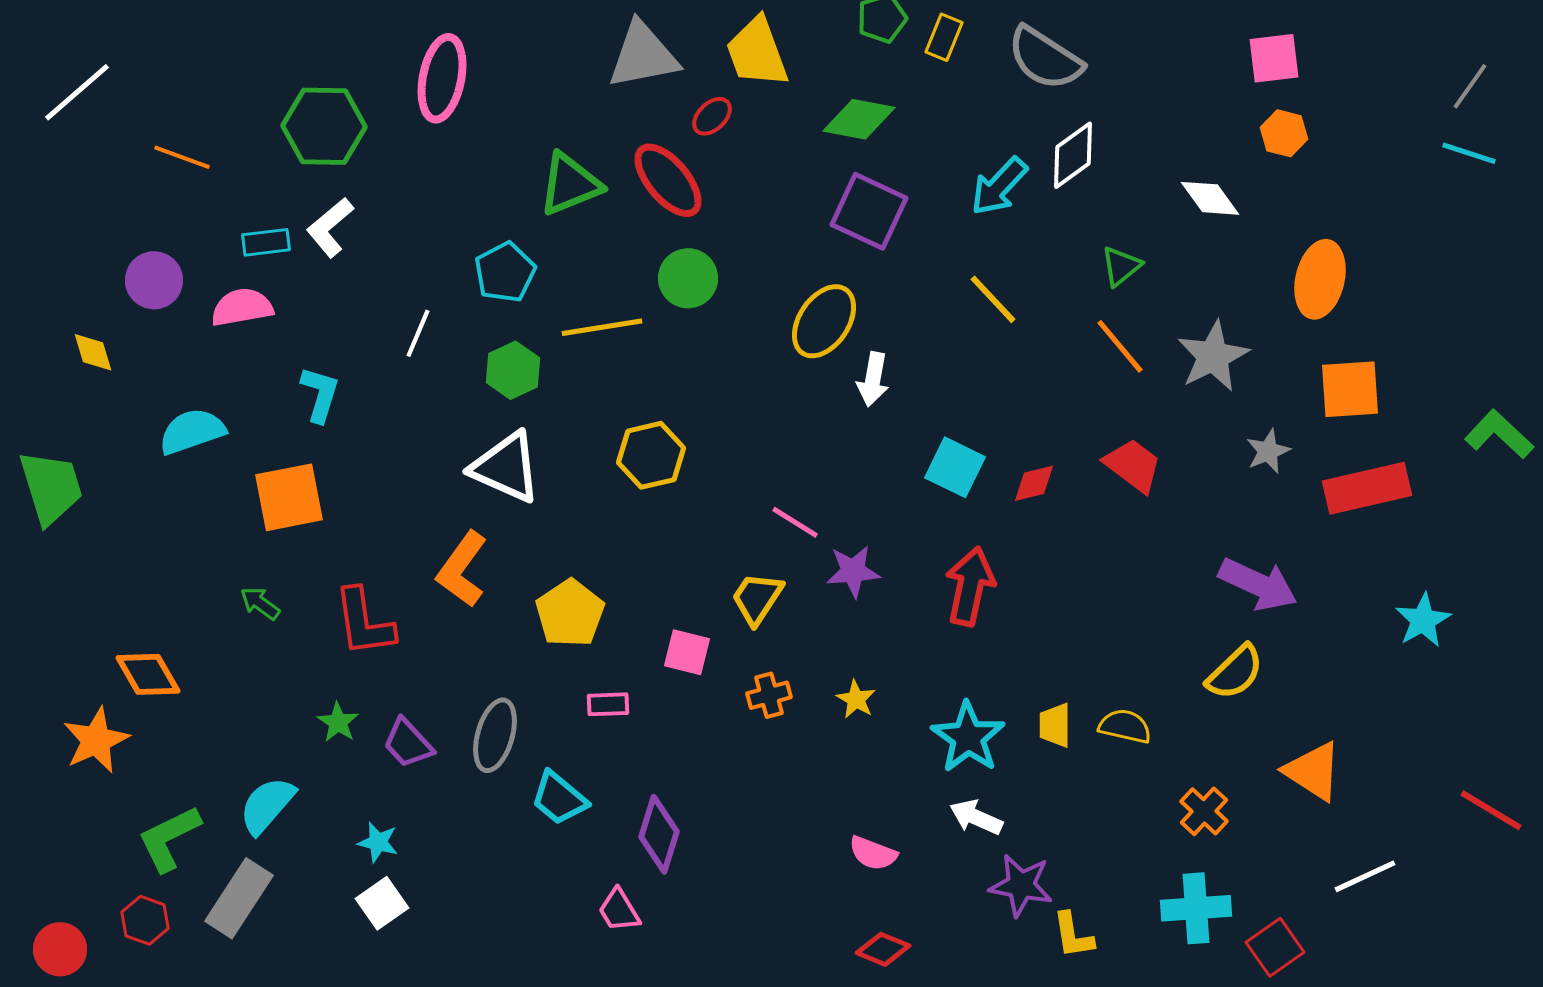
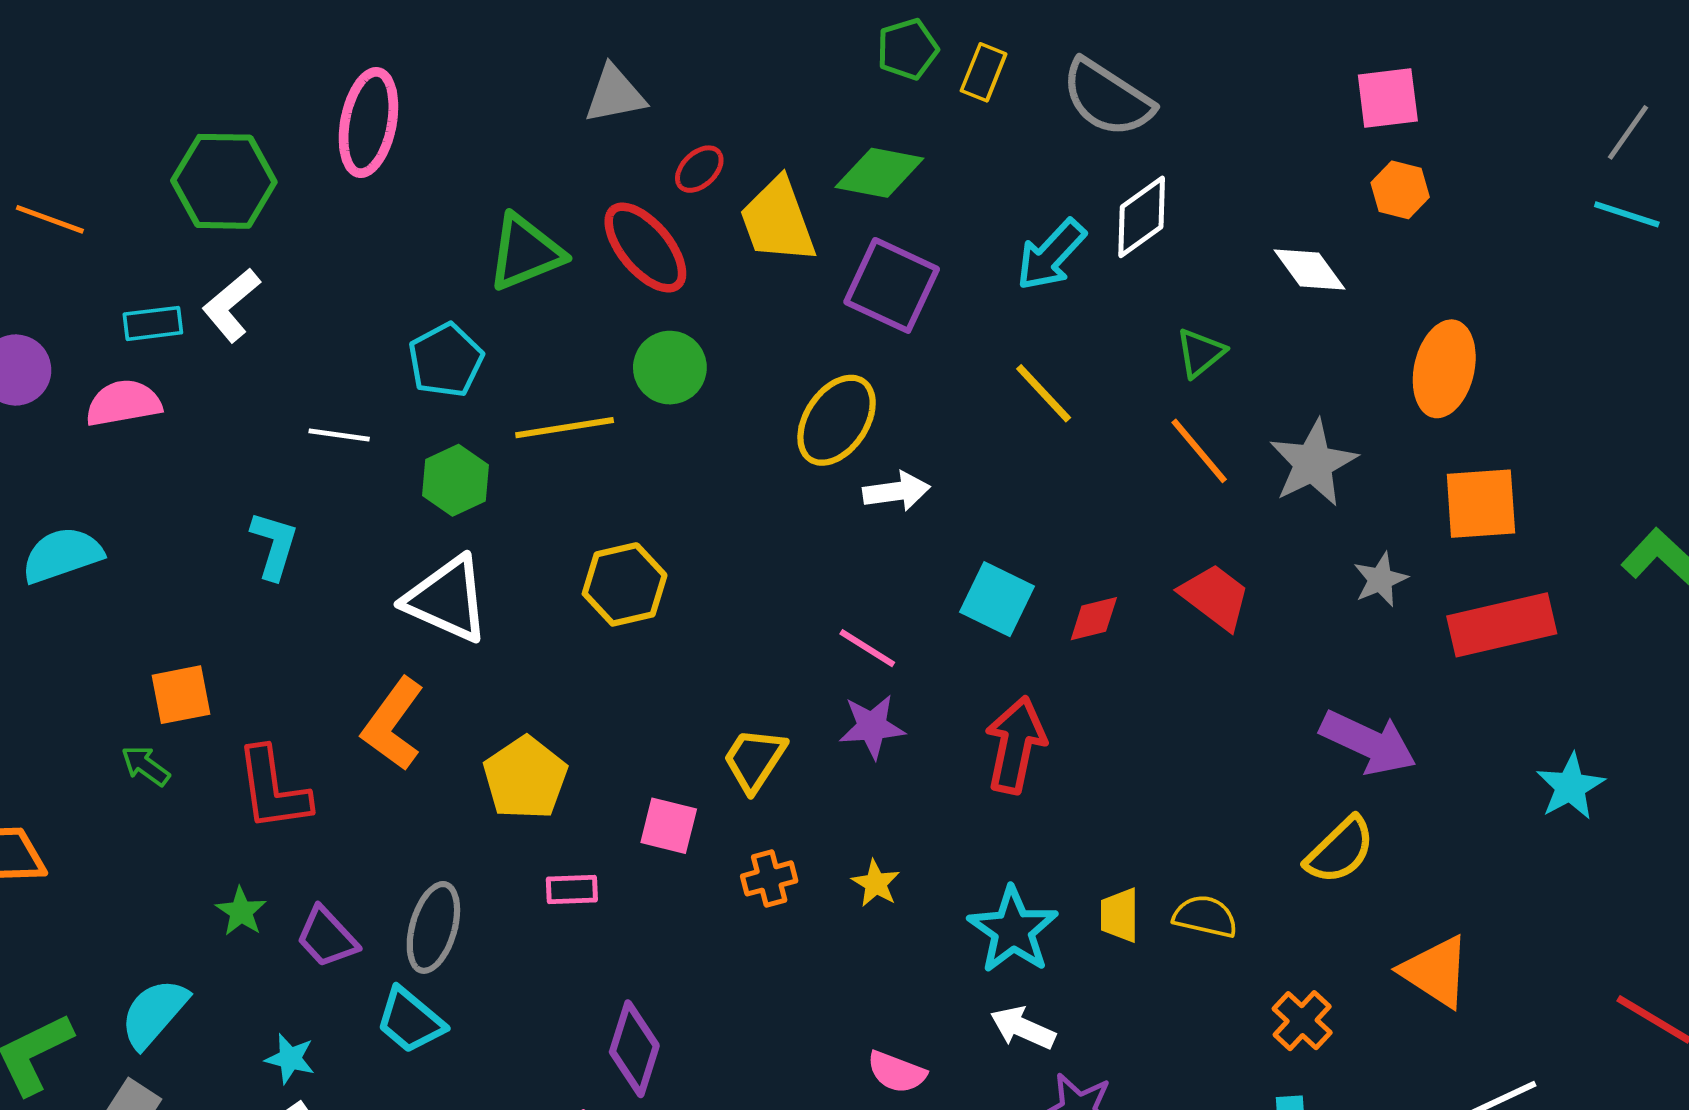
yellow trapezoid: (757, 52) -> (778, 221), moved
gray triangle: (643, 55) -> (615, 94), size x0.7
white line: (418, 333) -> (339, 435), turned 75
white arrow: (873, 379) -> (897, 491), turned -108
cyan L-shape: (320, 394) -> (274, 545), moved
orange square: (289, 497) -> (181, 695), moved, size x0.7
pink line: (795, 522) -> (867, 648), moved
cyan trapezoid: (559, 798) -> (410, 1021), moved

